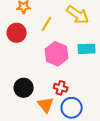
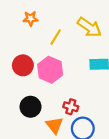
red circle: (17, 33) -> (23, 65), moved
pink hexagon: (57, 54) -> (50, 70), moved

